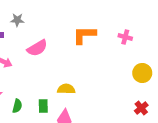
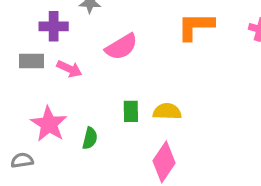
green rectangle: (43, 106) -> (131, 111), moved

